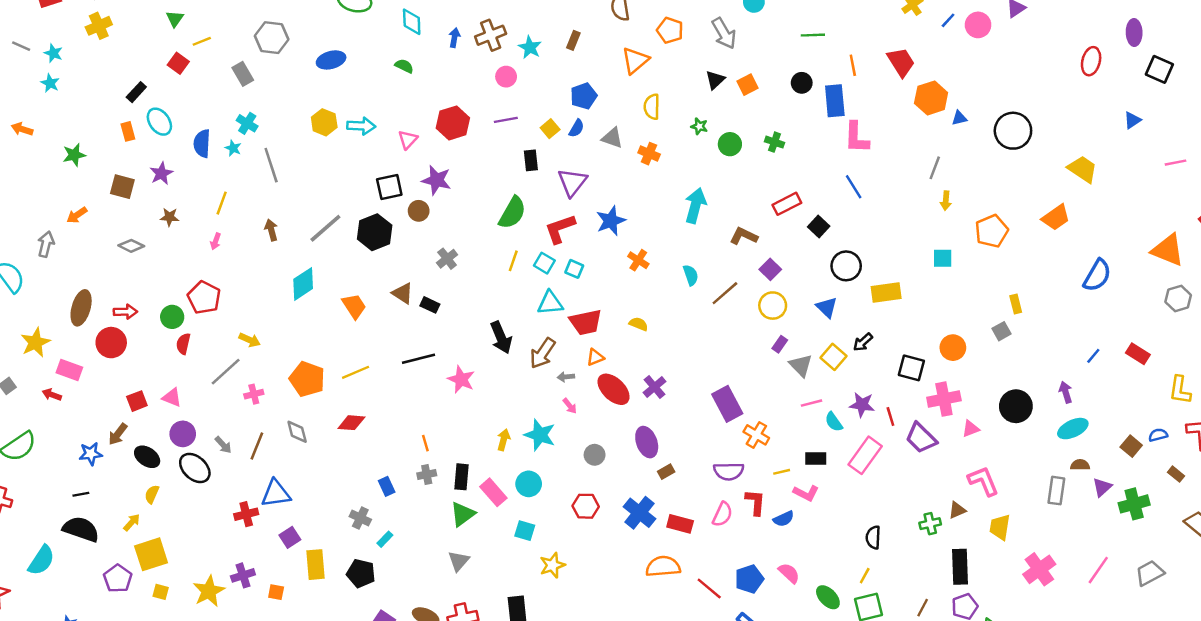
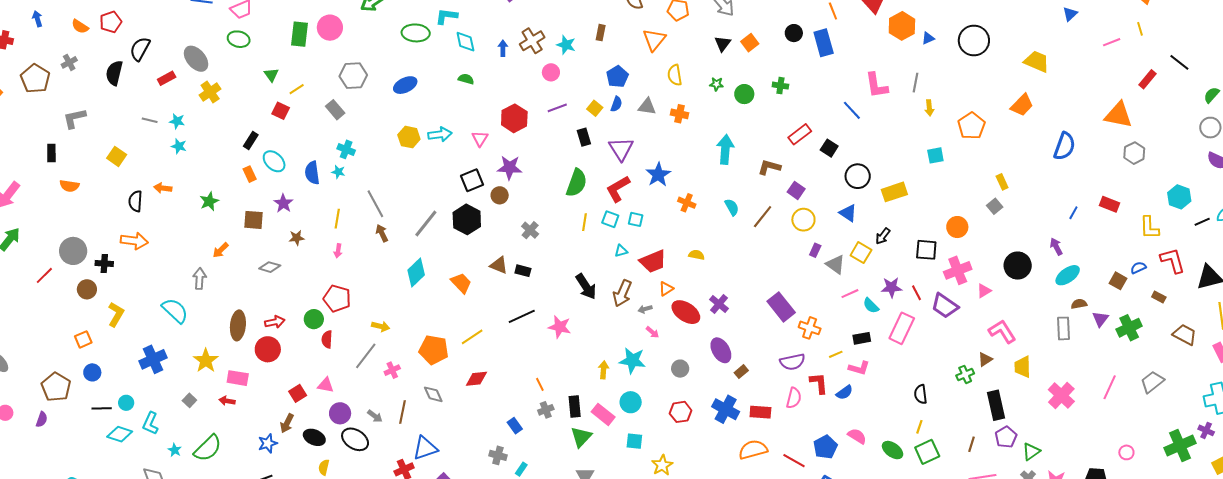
pink L-shape: (856, 138) -> (876, 85), moved
gray line: (271, 165) -> (375, 204), moved
cyan triangle: (550, 303) -> (621, 251), size x0.6

